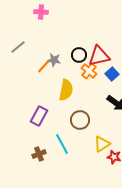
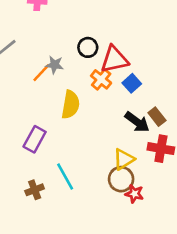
black circle: (79, 55) -> (88, 47), moved
brown circle: (80, 120) -> (121, 179), moved
yellow triangle: (102, 144) -> (124, 159), moved

